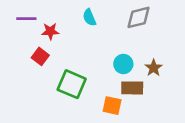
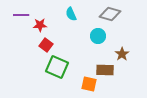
gray diamond: (138, 17) -> (110, 14), turned 30
red square: (40, 56) -> (46, 45), moved
cyan circle: (123, 64) -> (98, 36), moved

